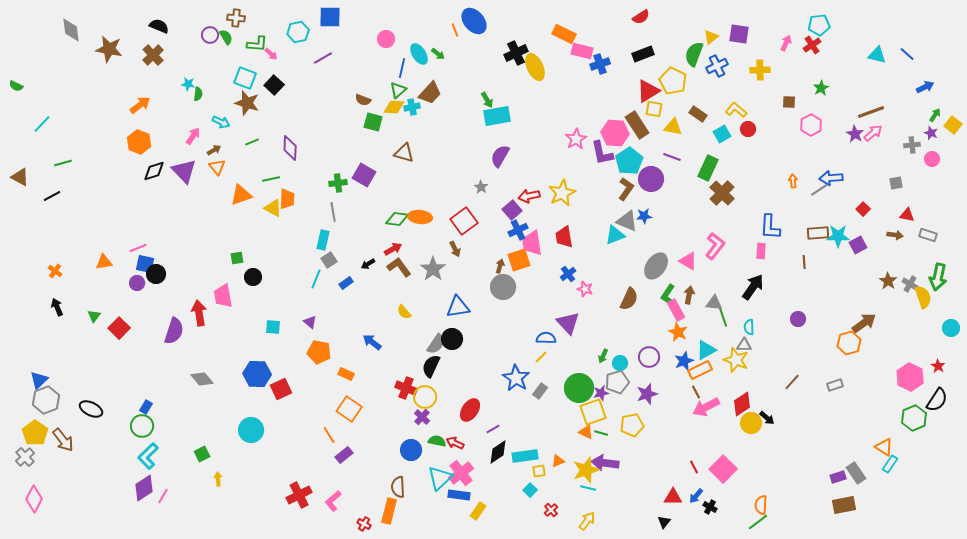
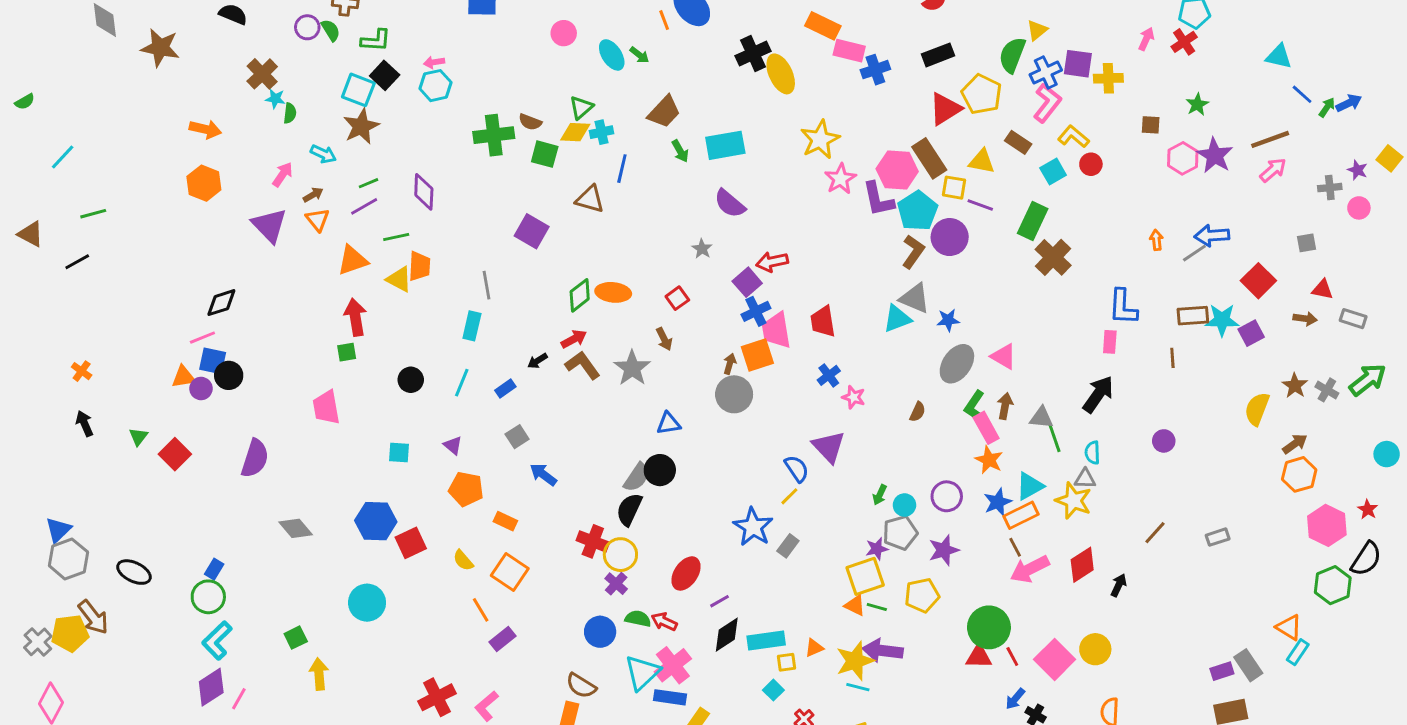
cyan hexagon: (298, 32) -> (435, 86), moved
purple square: (739, 34) -> (1078, 64), moved
pink arrow: (271, 54) -> (434, 62), moved, turned 128
blue line: (907, 54) -> (1302, 94), moved
brown cross: (153, 55) -> (262, 74), moved
purple line: (323, 58) -> (364, 206), moved
blue line: (402, 68) -> (622, 169), moved
black square: (274, 85) -> (385, 75), moved
green semicircle: (16, 86) -> (25, 102), turned -56
brown trapezoid: (430, 93) -> (664, 112), moved
green arrow: (487, 100) -> (680, 151), moved
brown star: (247, 103) -> (361, 126), turned 30
orange arrow: (140, 105) -> (205, 129), turned 50
yellow square: (654, 109) -> (954, 188), moved
green arrow: (935, 115) -> (1327, 107), moved
purple star: (855, 134) -> (1215, 155), moved, size x1.4
purple semicircle: (500, 156) -> (730, 204), turned -80
black diamond: (154, 171) -> (221, 303), moved
green cross: (338, 183) -> (494, 135), moved, size x1.5
yellow star: (562, 193) -> (820, 139), moved
red square: (863, 209) -> (1258, 281), size x1.6
blue star: (644, 216) -> (948, 320), moved
green diamond: (397, 219) -> (580, 295), turned -45
red square: (464, 221) -> (677, 298), size x0.6
pink L-shape: (715, 246) -> (1047, 103), moved
gray square: (329, 260) -> (517, 437), moved
orange triangle: (104, 262) -> (184, 377), moved
black circle: (253, 277) -> (411, 380), moved
green arrow: (938, 277) -> (1368, 380), turned -140
yellow semicircle: (923, 297) -> (1257, 409), moved, turned -140
brown semicircle: (629, 299) -> (918, 412), size x0.6
blue triangle: (458, 307) -> (669, 423), size x0.7
yellow semicircle: (404, 312) -> (463, 560), moved
red arrow: (199, 313) -> (355, 317), moved
brown arrow: (864, 323) -> (1295, 444), moved, size x0.7
blue semicircle: (546, 338) -> (797, 469), turned 54
orange hexagon: (849, 343) -> (1299, 474), moved
green circle: (579, 388) -> (989, 627), moved
black arrow: (767, 418) -> (1119, 585), turned -105
yellow circle: (751, 423) -> (1095, 649), moved
yellow pentagon: (35, 433) -> (70, 633), moved, turned 30
yellow arrow: (218, 479) -> (319, 674), size x1.5
brown semicircle: (398, 487) -> (581, 686), turned -55
red triangle: (673, 497) -> (979, 657), moved

